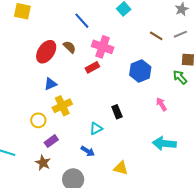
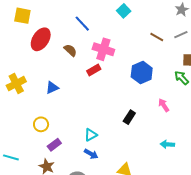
red ellipse: (46, 52) -> (41, 39), moved
yellow cross: (62, 106) -> (16, 84), moved
black rectangle: (117, 112) -> (129, 117), moved, turned 56
cyan triangle: (96, 129) -> (91, 135), moved
cyan arrow: (164, 143) -> (167, 144), size x0.6

